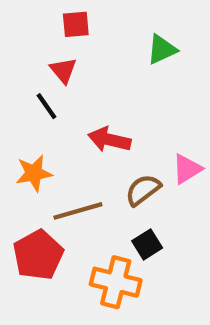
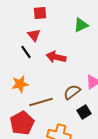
red arrow: (109, 140) -> (56, 57), moved
black square: (147, 244) -> (84, 112), moved

